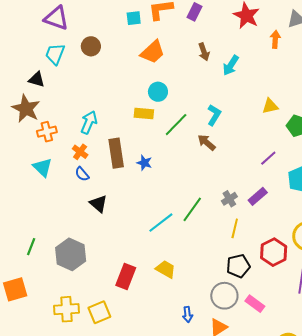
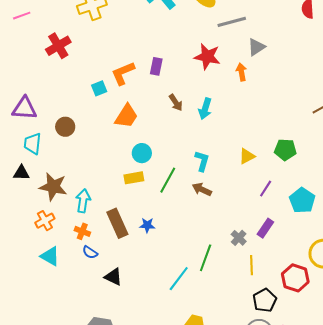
yellow triangle: (270, 106) -> (247, 156), moved
brown star: (26, 109) -> (53, 187), moved

